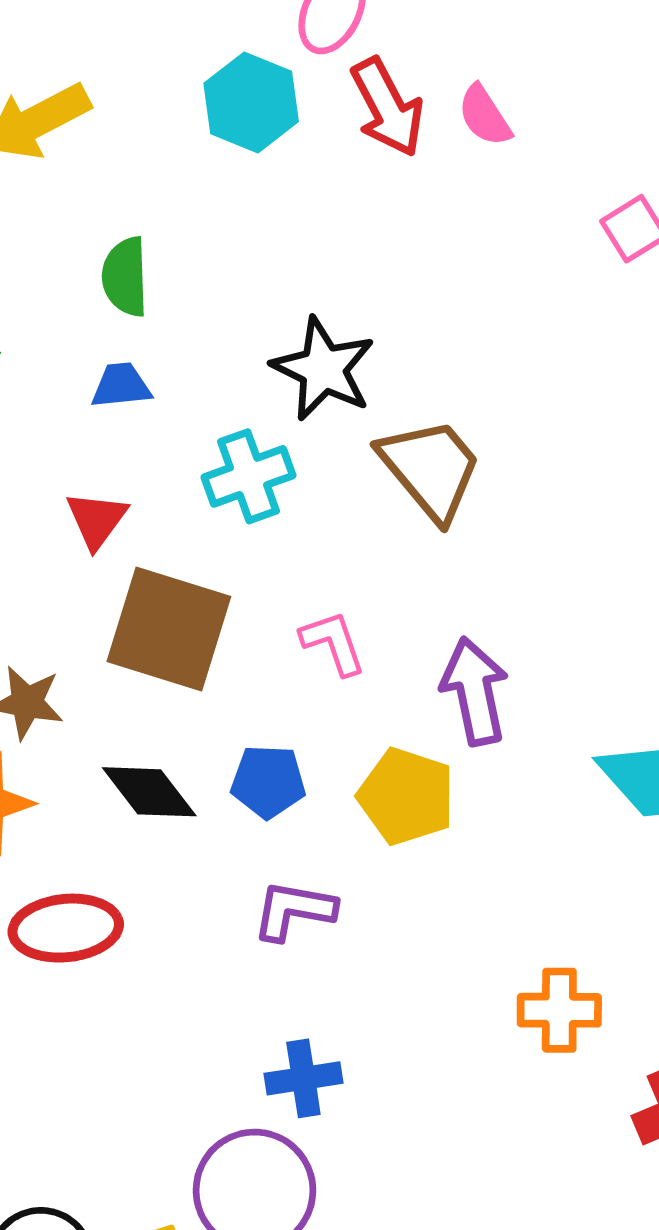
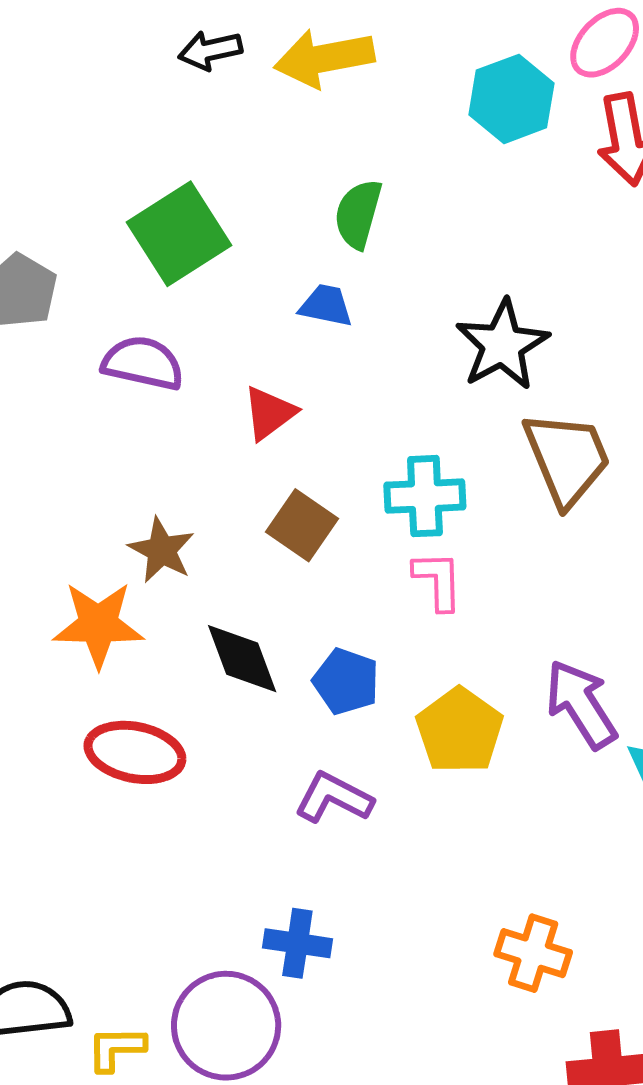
cyan cross: (248, 476) -> (425, 496), moved
brown square: (169, 629) -> (302, 525), size x0.6
purple arrow: (475, 691) -> (581, 704), moved, turned -38

